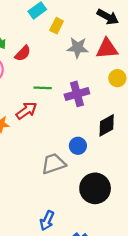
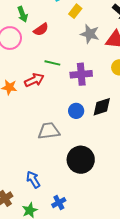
blue circle: (78, 146) -> (76, 111), moved
blue arrow: (47, 221) -> (33, 180), turned 114

